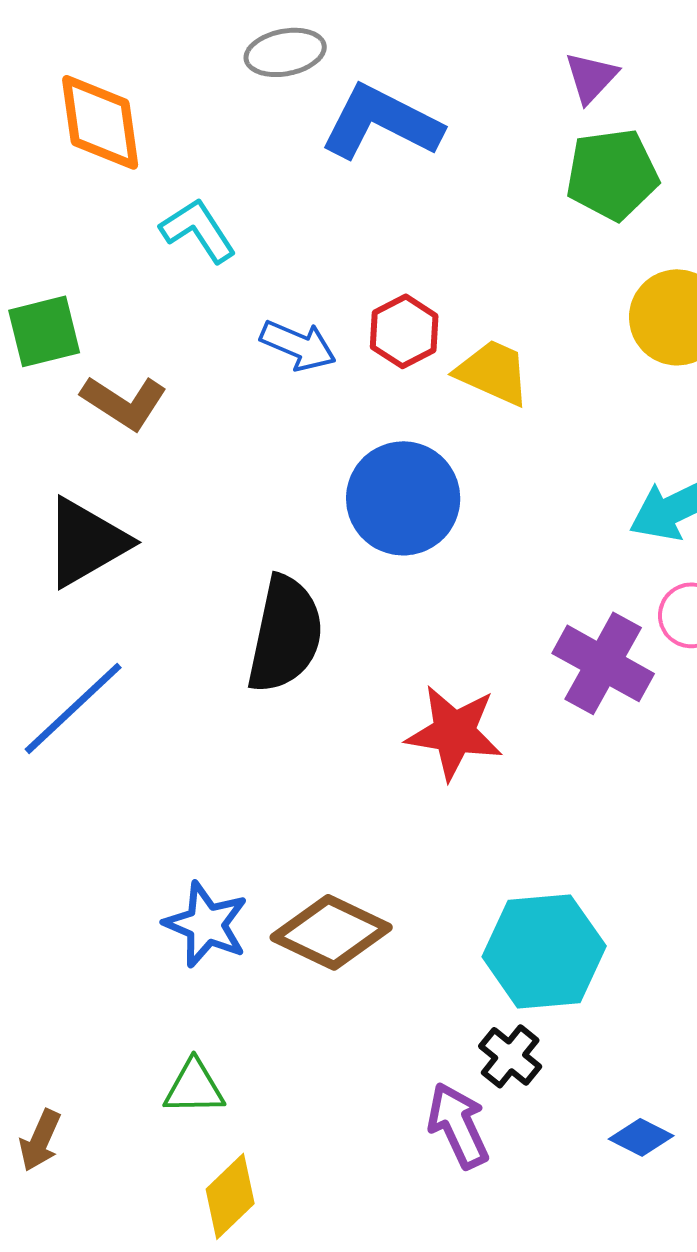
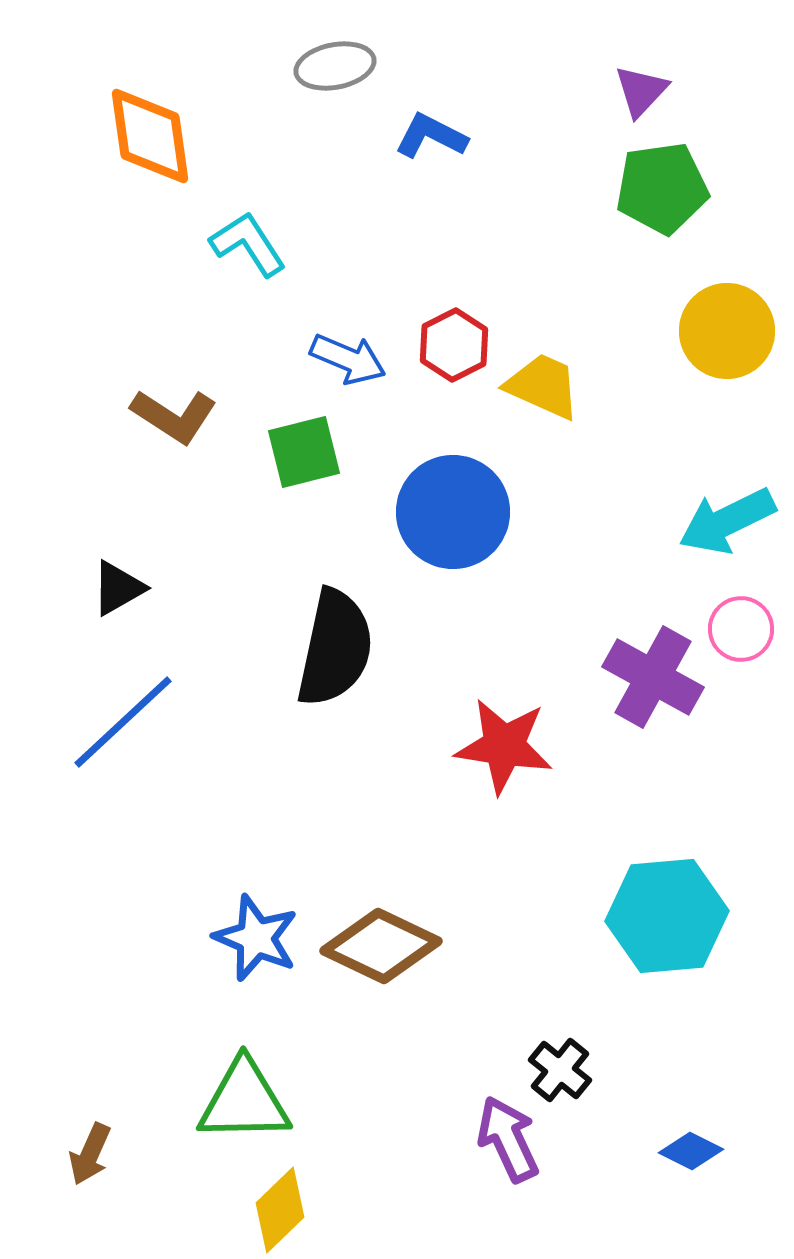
blue L-shape: (381, 122) -> (431, 136), size x0.6
green square: (44, 331) -> (304, 452), moved
black triangle: (86, 542) -> (118, 588), moved, size x0.6
cyan hexagon: (544, 951) -> (667, 916), moved
green triangle: (194, 1087) -> (244, 1101), size x1.5

